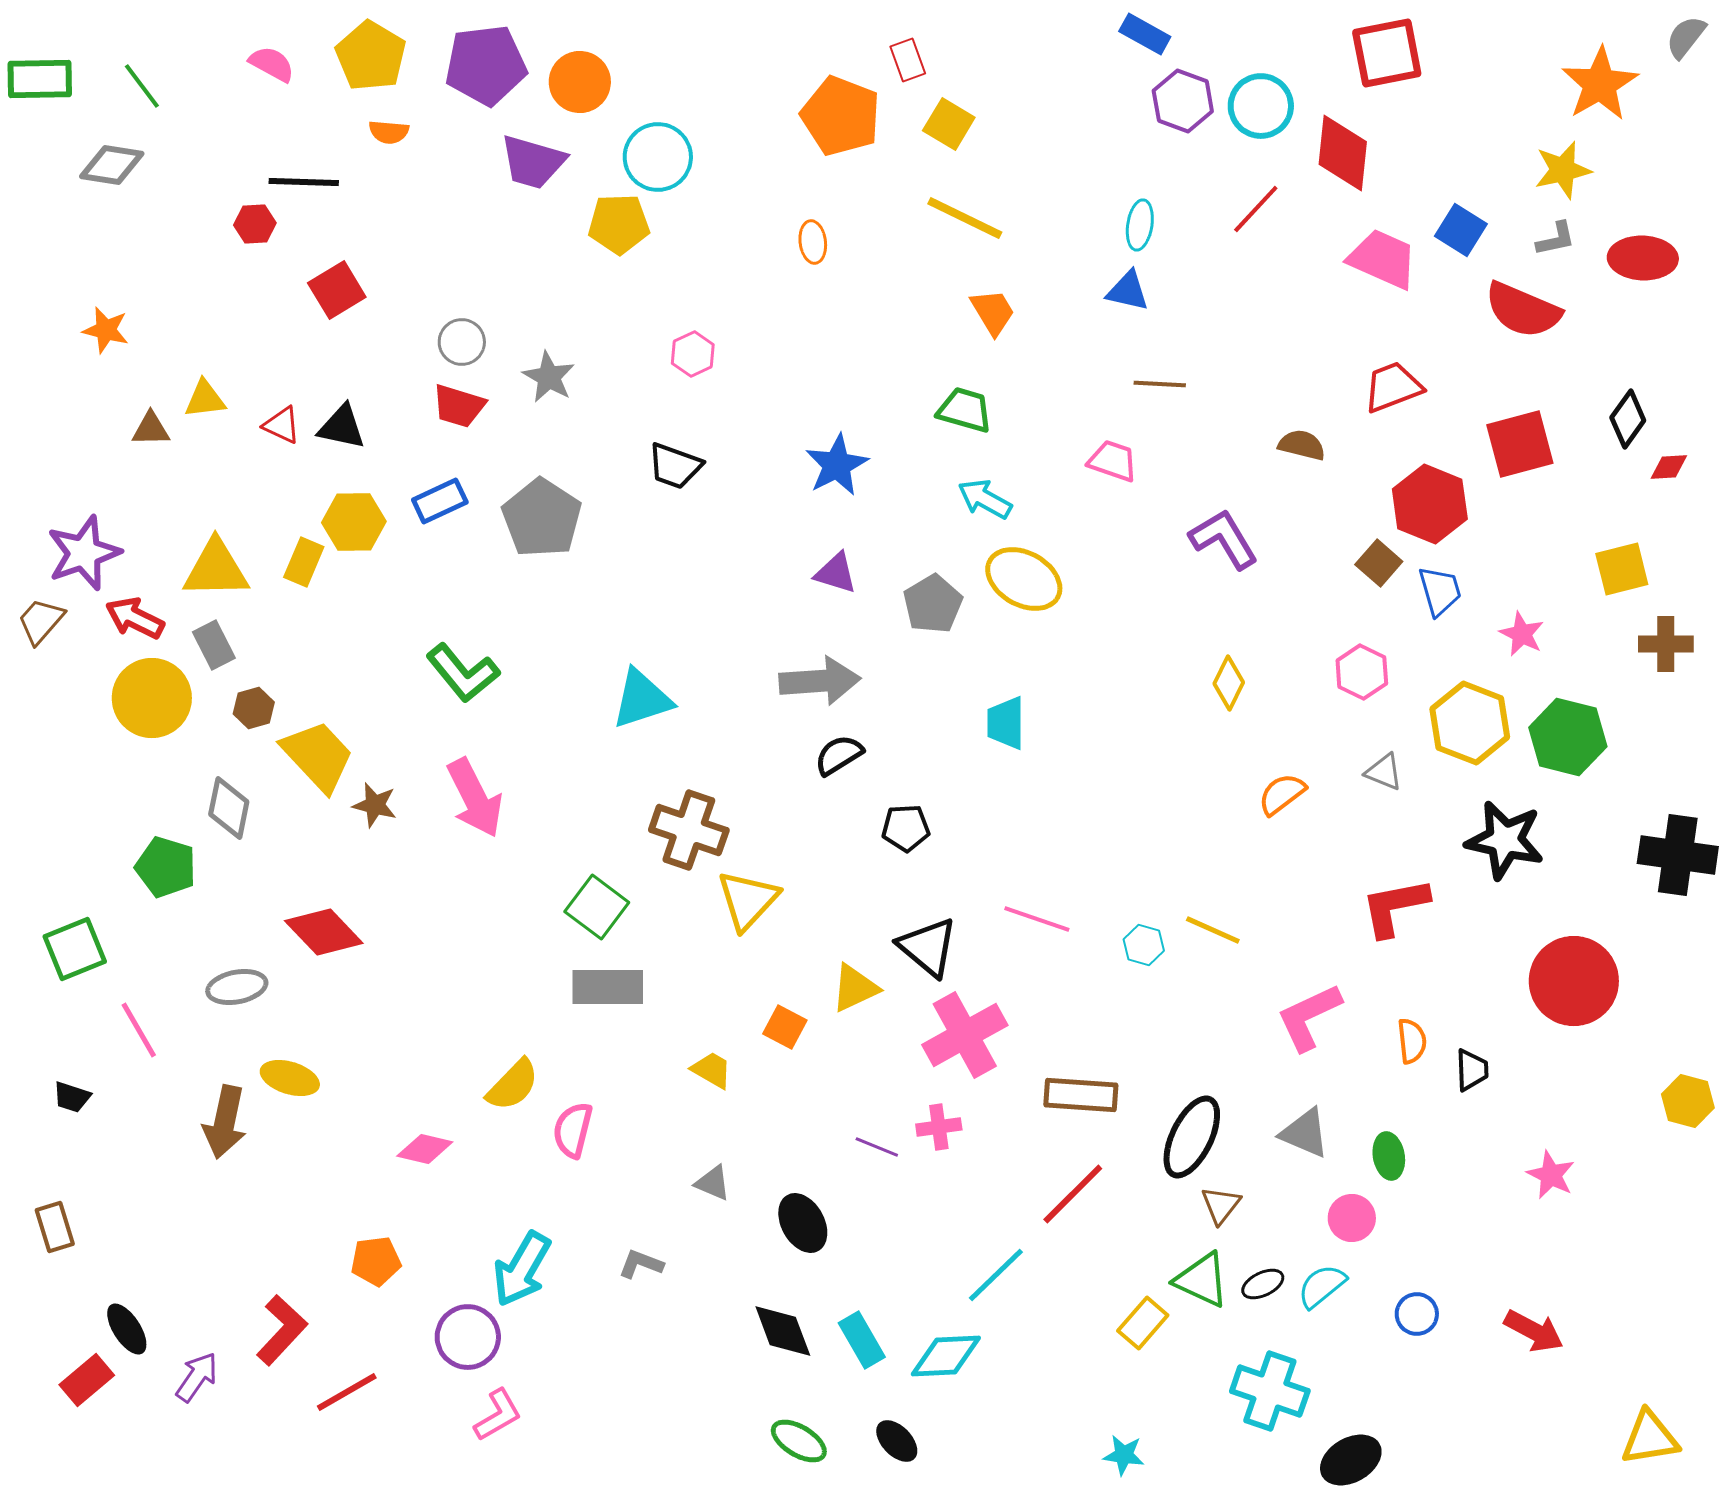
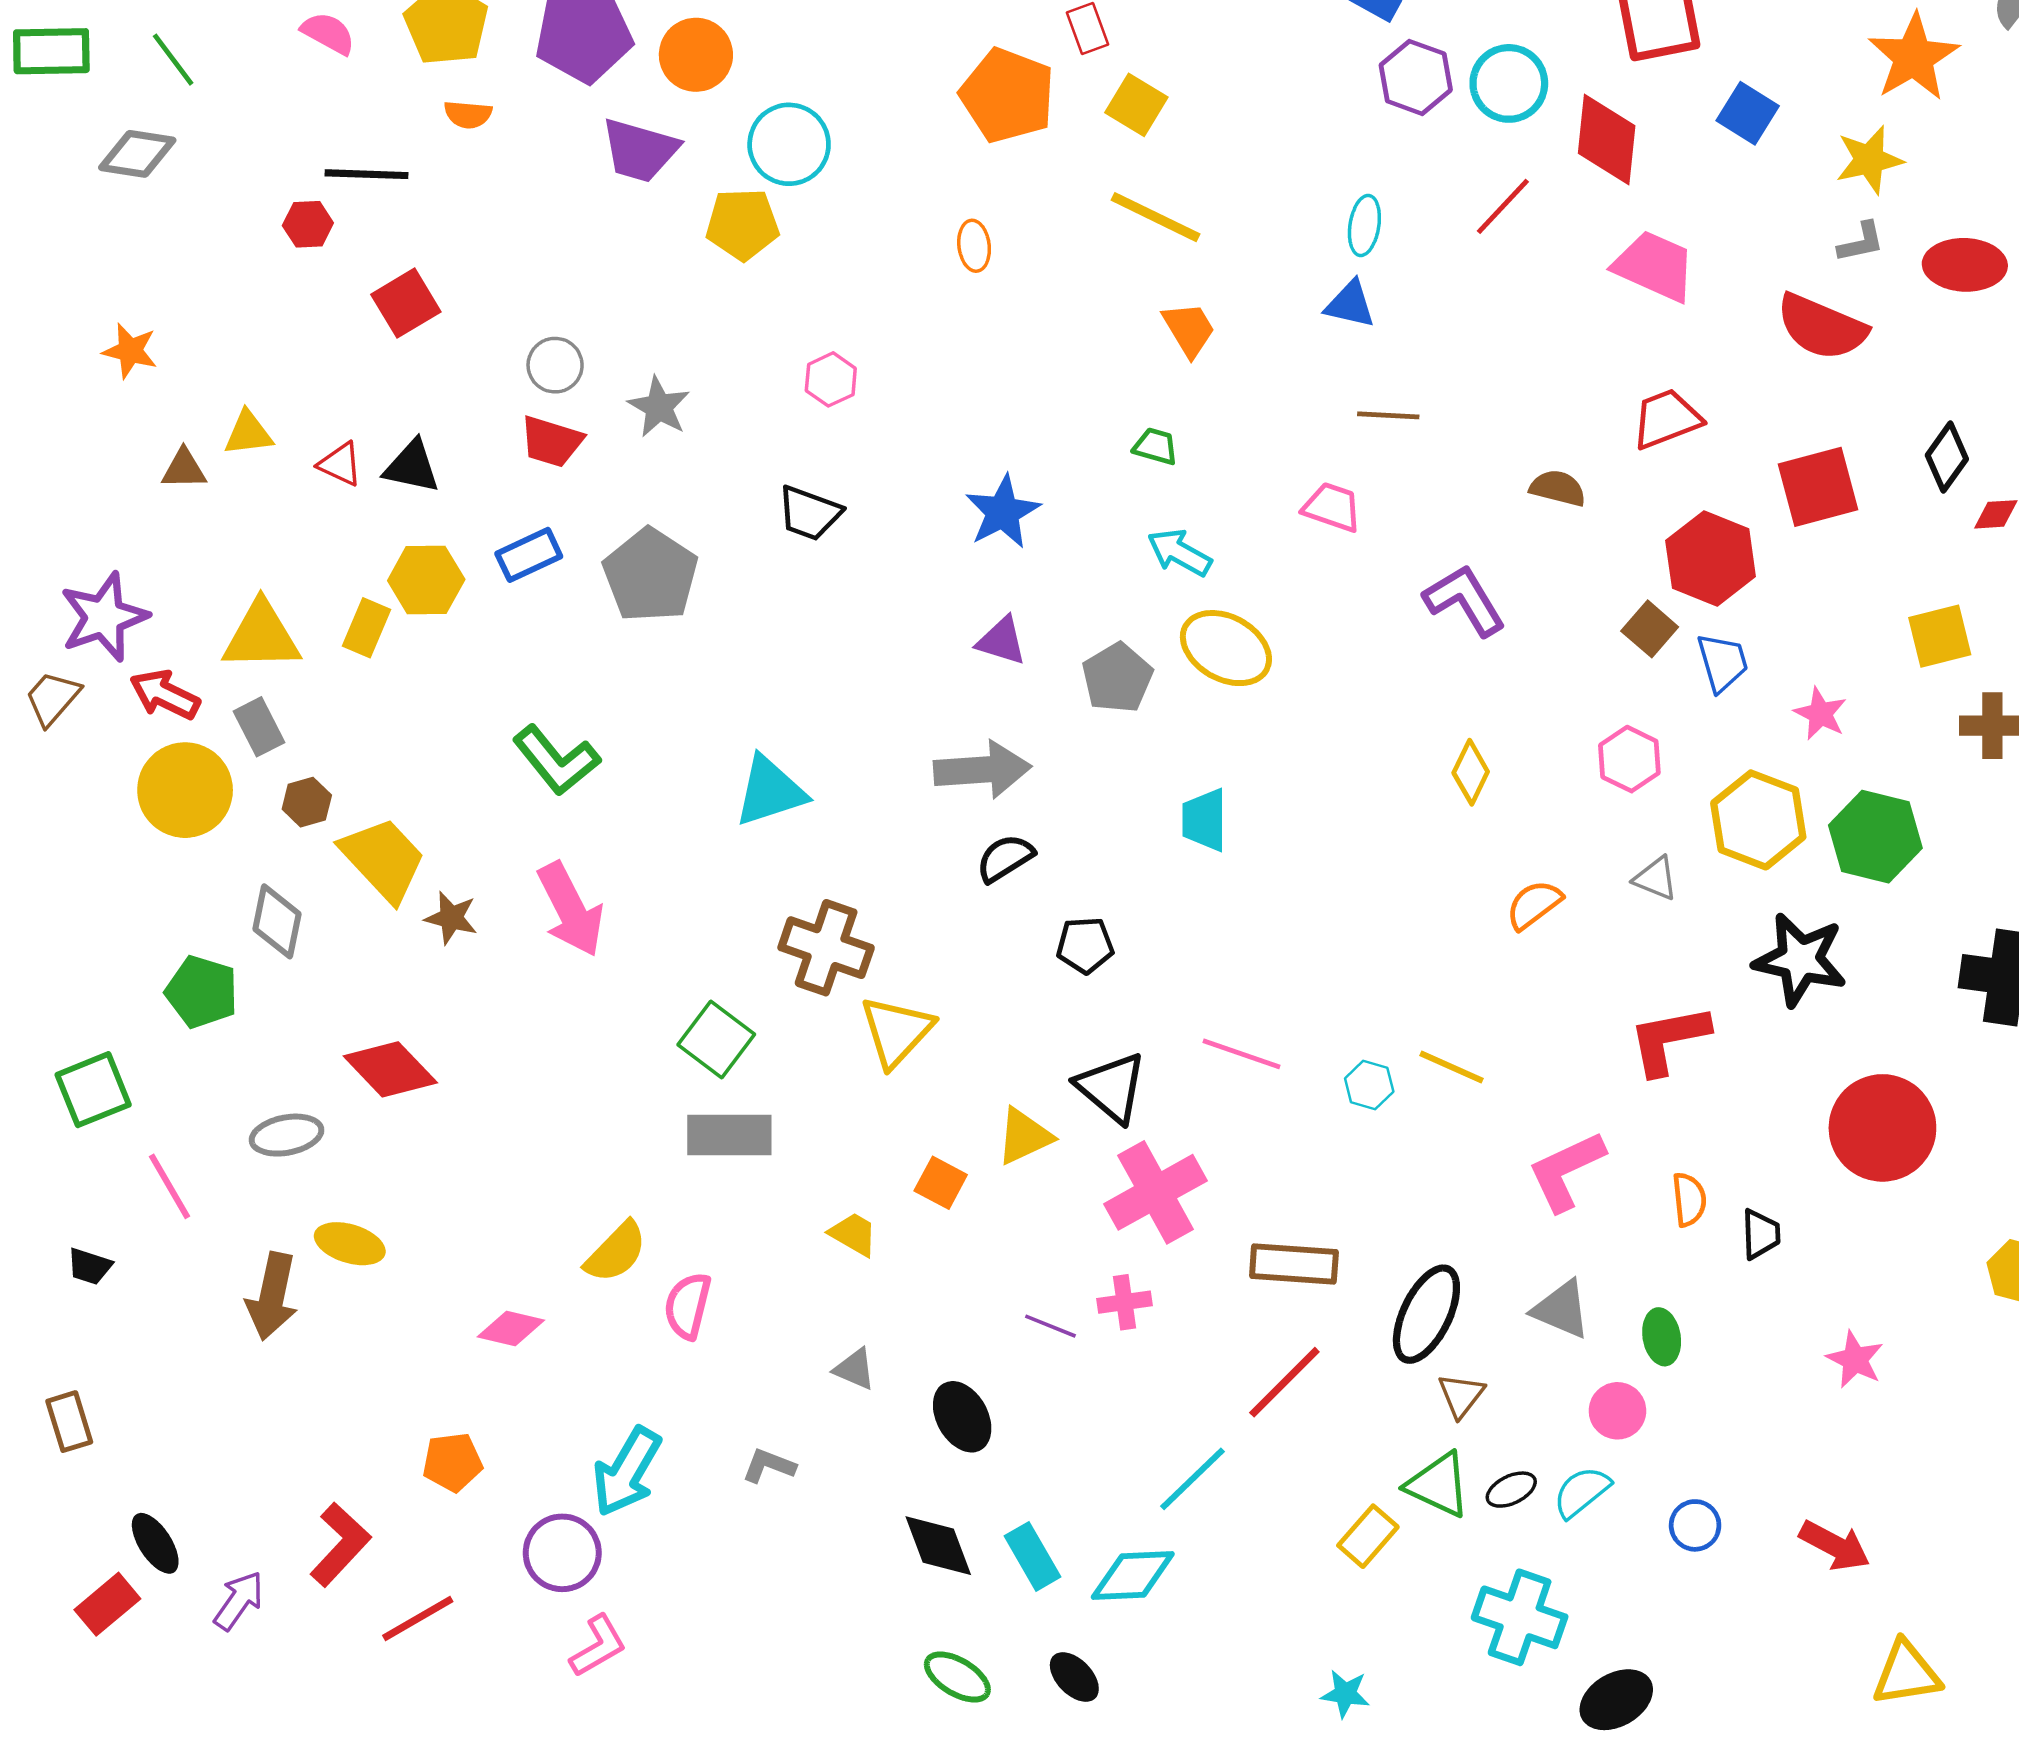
blue square: (1461, 230) -> (1748, 113), moved
green trapezoid: (965, 410) -> (1156, 446), size x0.7
yellow triangle: (1650, 1438) -> (1906, 1673), moved

